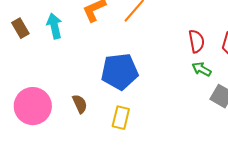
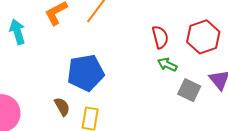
brown semicircle: (80, 104) -> (62, 107), moved

